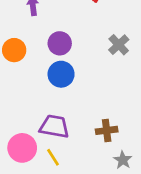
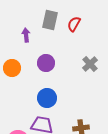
blue circle: (61, 74) -> (47, 98), moved

